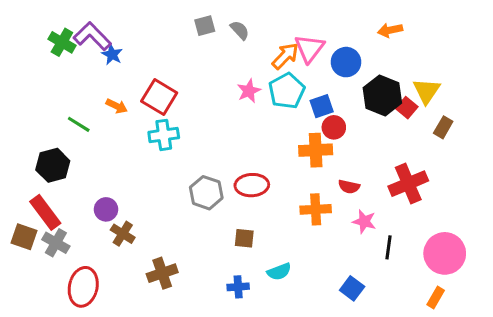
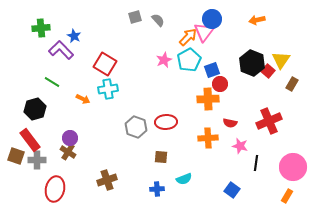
purple L-shape: (92, 36) -> (61, 50), moved
green cross: (62, 42) -> (41, 28), turned -36
blue circle: (346, 62) -> (212, 19), moved
orange arrow: (117, 106) -> (83, 99), moved
brown cross: (123, 234) -> (68, 152), moved
gray cross: (56, 243) -> (37, 160), turned -30

